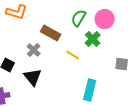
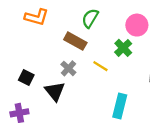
green semicircle: (79, 18) -> (90, 18), moved
gray cross: (34, 50) -> (68, 68), moved

